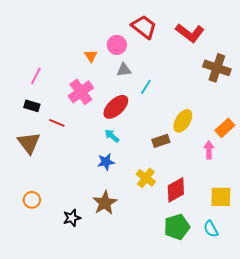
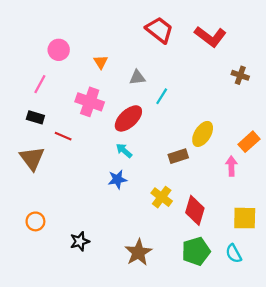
pink circle: (117, 45) -> (59, 50), moved
brown cross: (217, 68) -> (240, 75), size x0.6
pink cross: (81, 92) -> (90, 102), turned -35
red diamond: (176, 190) -> (195, 210), turned -44
brown star: (105, 203) -> (138, 252), moved

